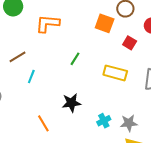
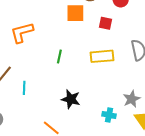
black star: (71, 103) -> (71, 99), turned -30
cyan cross: (104, 121) -> (109, 115), moved, turned -32

